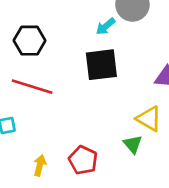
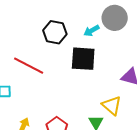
black hexagon: (29, 41) -> (55, 32), moved

